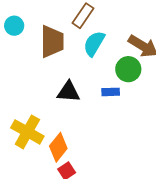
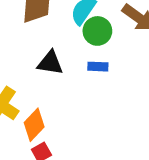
green circle: (128, 69) -> (97, 31), moved

